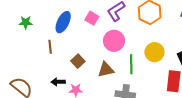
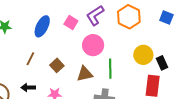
brown line: (50, 47) -> (30, 59), moved, turned 32
yellow circle: (154, 52) -> (143, 55), moved
black arrow: (58, 82) -> (28, 88), moved

